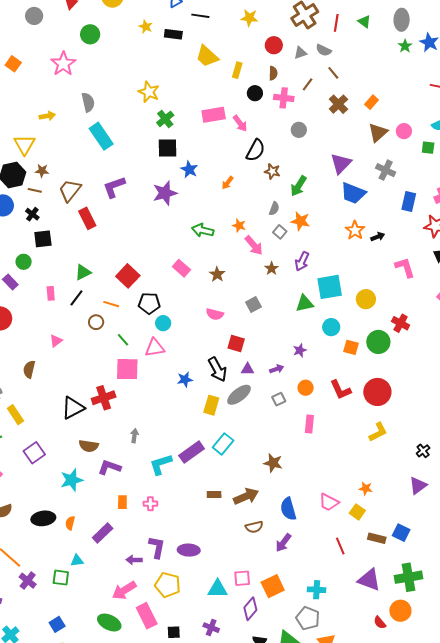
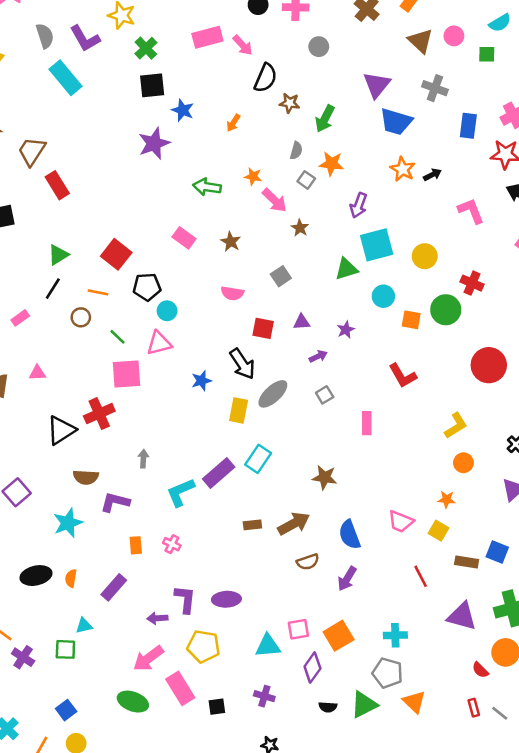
brown triangle: (378, 133) -> (421, 41), turned -30
purple L-shape: (114, 187) -> (85, 38), moved, turned -95
purple arrow: (302, 261) -> (359, 205), moved
pink rectangle: (51, 293) -> (20, 318), moved, turned 64
pink triangle: (56, 341) -> (37, 373), moved, turned 40
purple triangle: (248, 369) -> (302, 322), moved
orange circle: (306, 388) -> (463, 463), moved
red circle: (377, 392) -> (489, 365), moved
pink cross: (150, 504) -> (172, 544), turned 32

